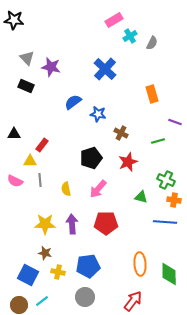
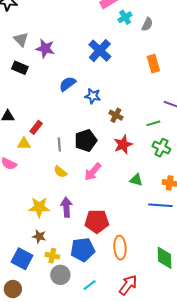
orange rectangle: (152, 94) -> (153, 64), moved
gray line: (40, 180) -> (59, 145), moved
green cross: (166, 180) -> (161, 148), moved
yellow semicircle: (66, 189) -> (60, 172), turned -40
red pentagon: (106, 223) -> (97, 221), moved
orange ellipse: (140, 264) -> (120, 248), moved
gray circle: (85, 297) -> (60, 275), moved
cyan line: (42, 301) -> (90, 285), moved

